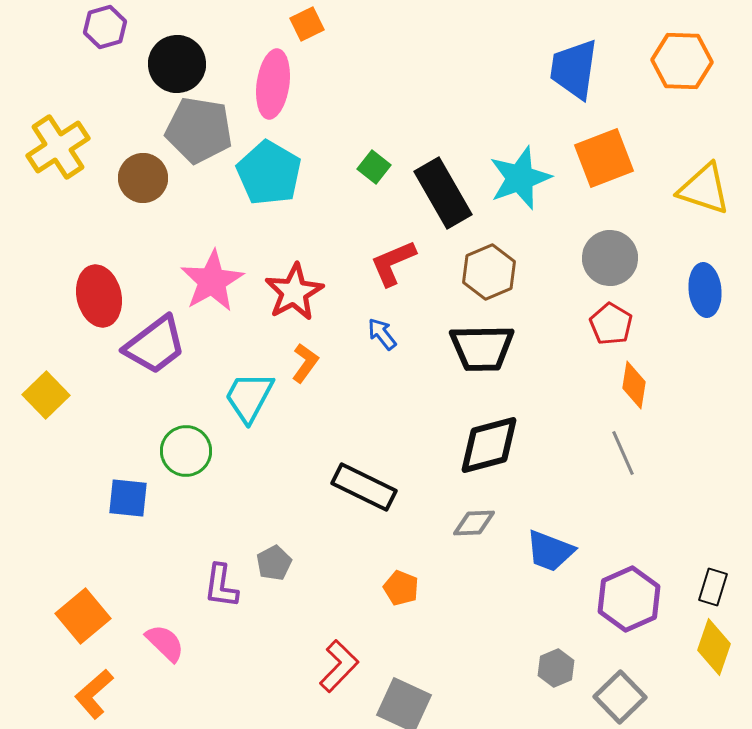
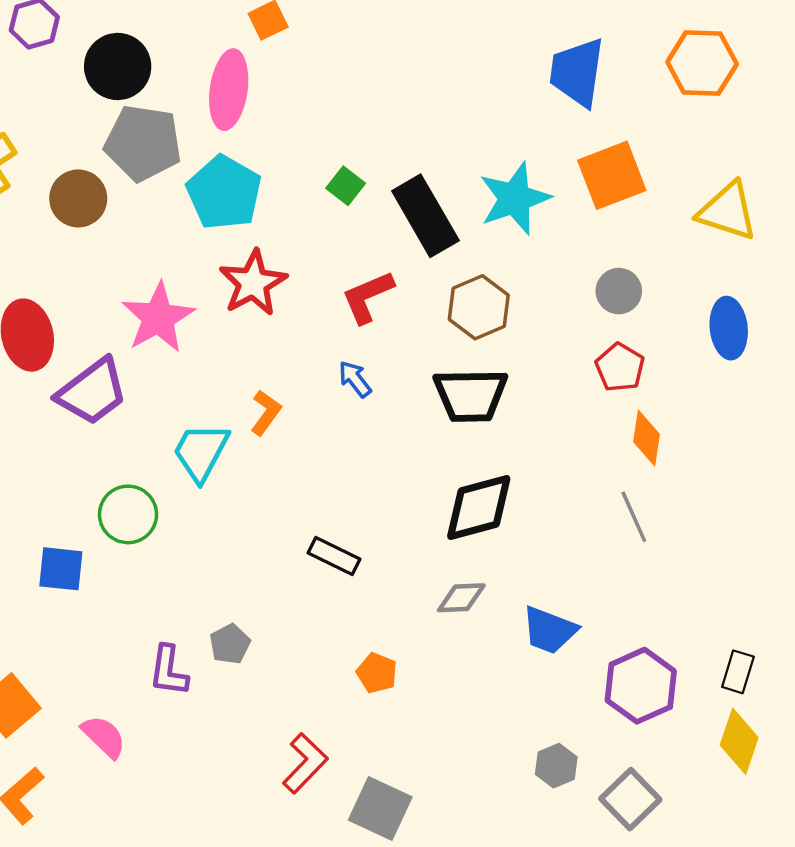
gray circle: (610, 258) -> (619, 291), size x0.7
red star: (294, 292) -> (253, 283), moved
black rectangle: (364, 487) -> (334, 556), size x0.7

